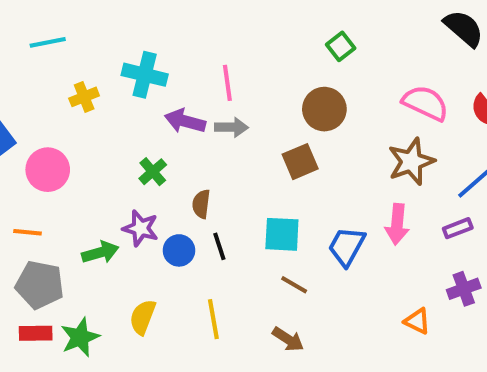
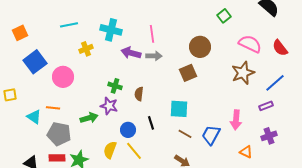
cyan line: (48, 42) -> (69, 25), moved
green square: (341, 46) -> (224, 16), moved
yellow cross: (84, 97) -> (86, 49), moved
green cross: (153, 172) -> (115, 86), moved, turned -32
pink arrow: (397, 224) -> (236, 120), moved
black line: (219, 246) -> (151, 123), moved
blue trapezoid: (347, 246) -> (211, 135), moved
blue circle: (179, 250) -> (128, 130), moved
yellow line: (213, 319) -> (134, 151), moved, turned -30

